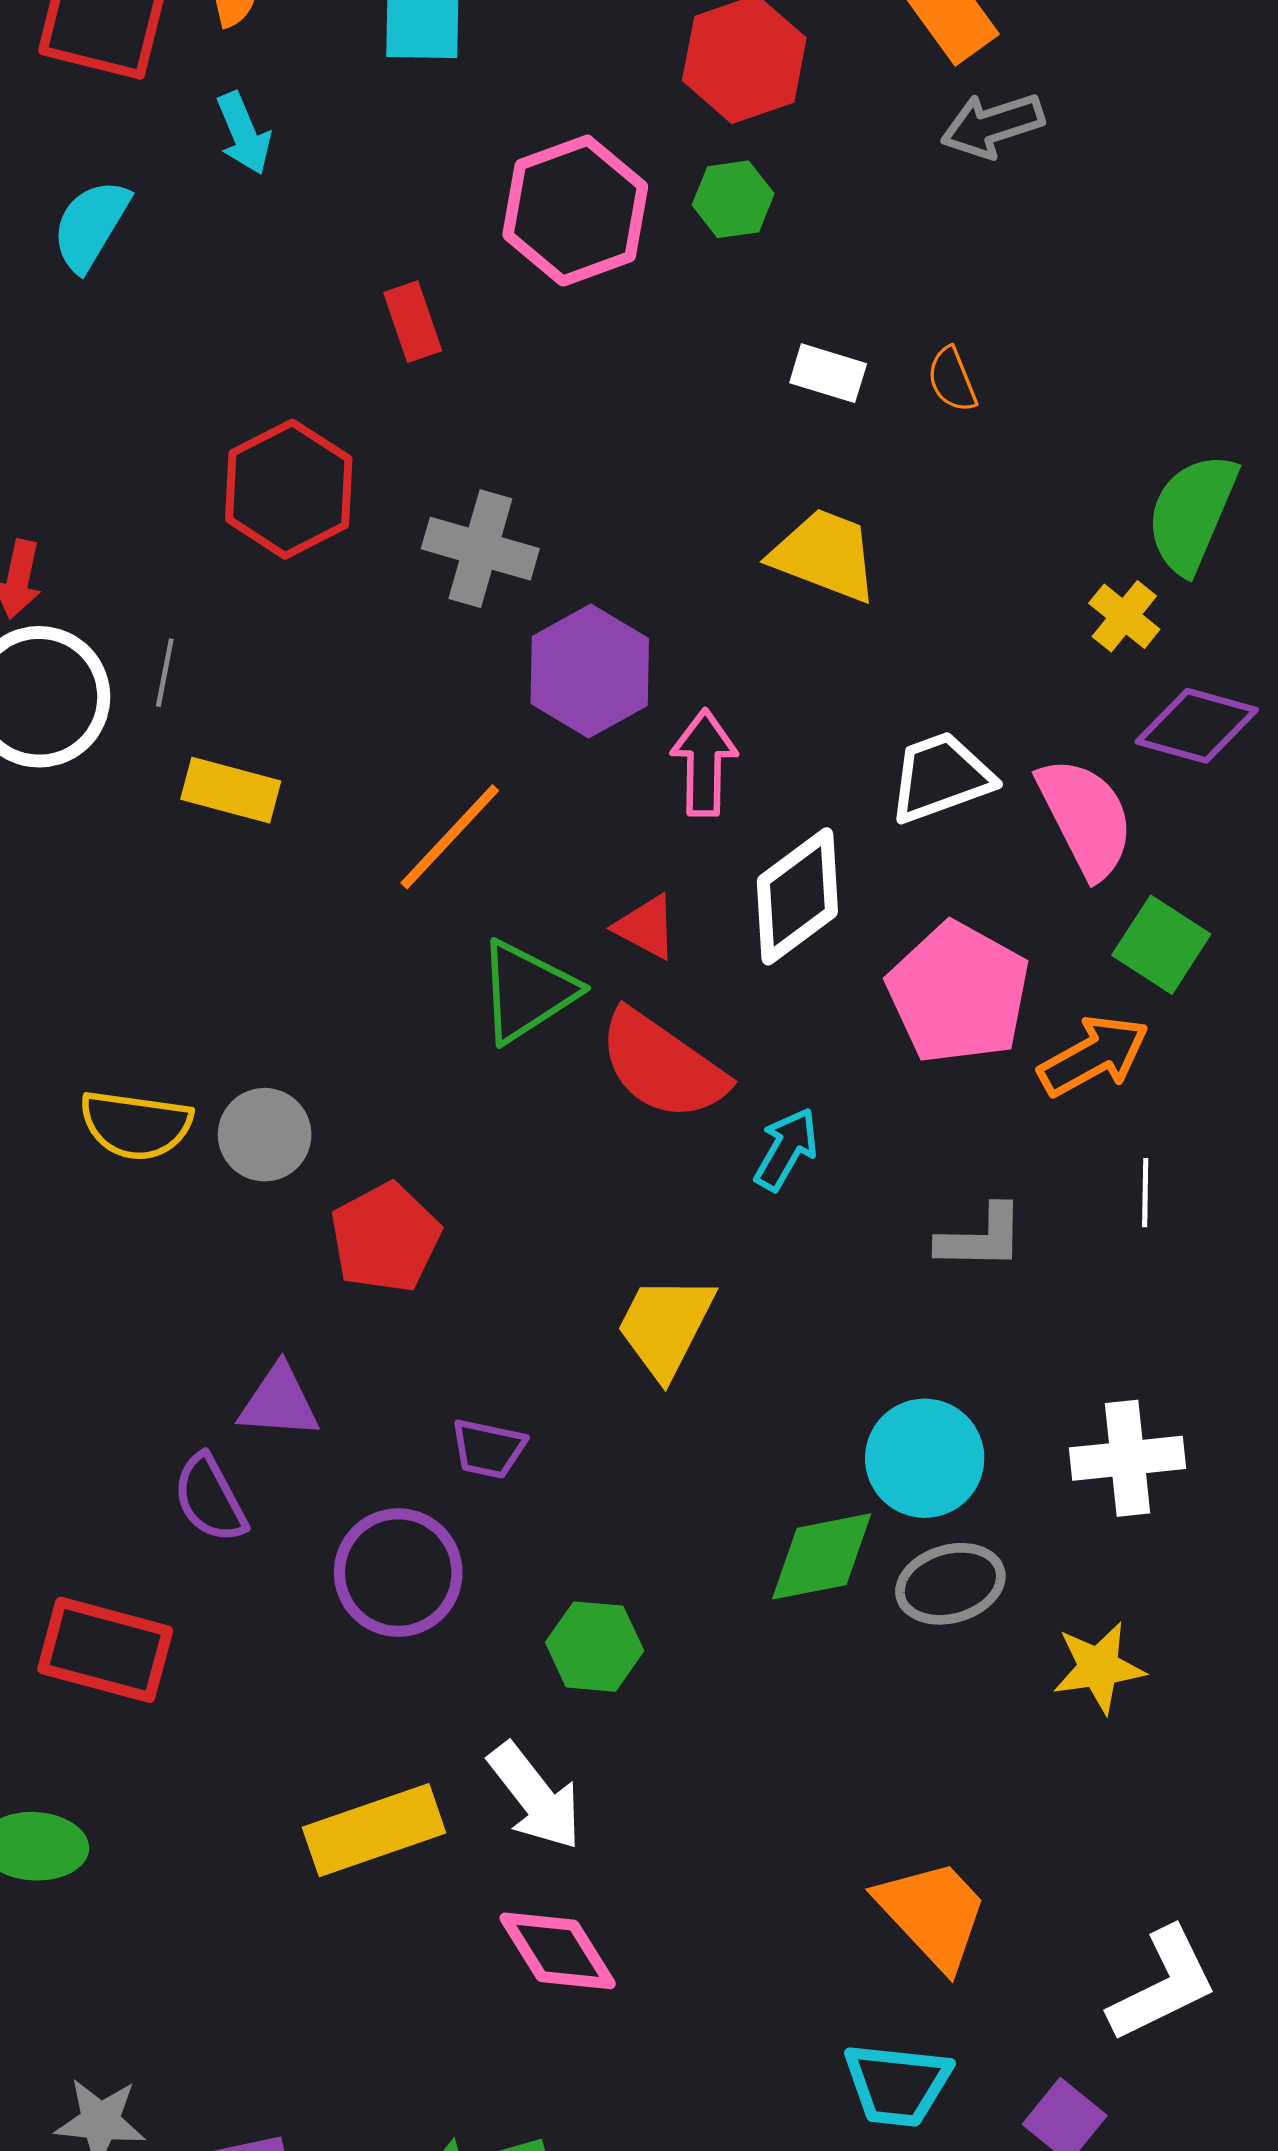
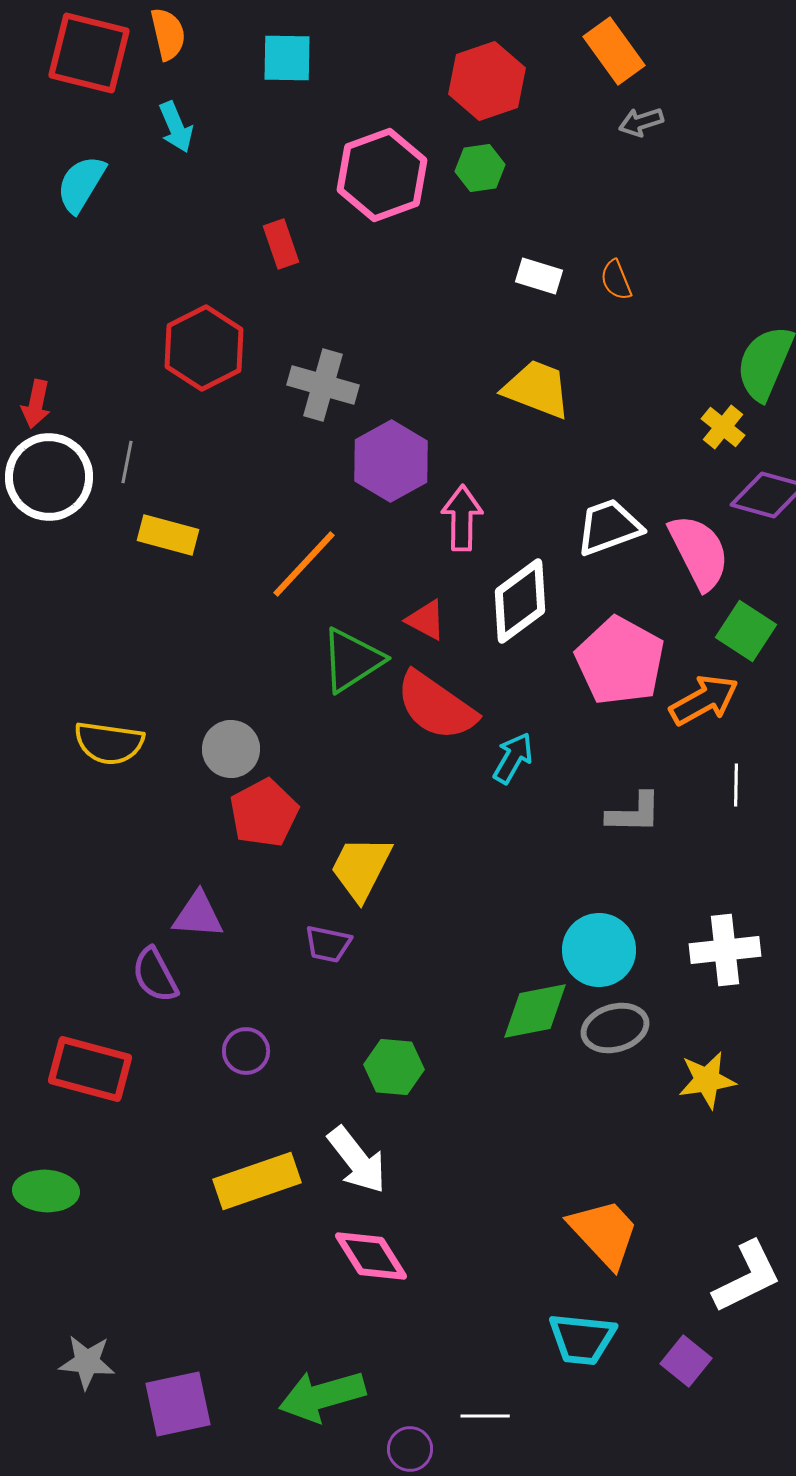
gray arrow: (992, 125) -> (641, 122), size x0.7
gray circle: (265, 1135) -> (231, 749), moved
yellow trapezoid: (665, 1326) -> (361, 868), moved
purple circle: (398, 1573) -> (246, 1051), moved, size x0.6

